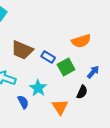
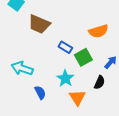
brown trapezoid: (22, 50) -> (39, 24), moved
cyan star: (38, 88) -> (65, 78), moved

